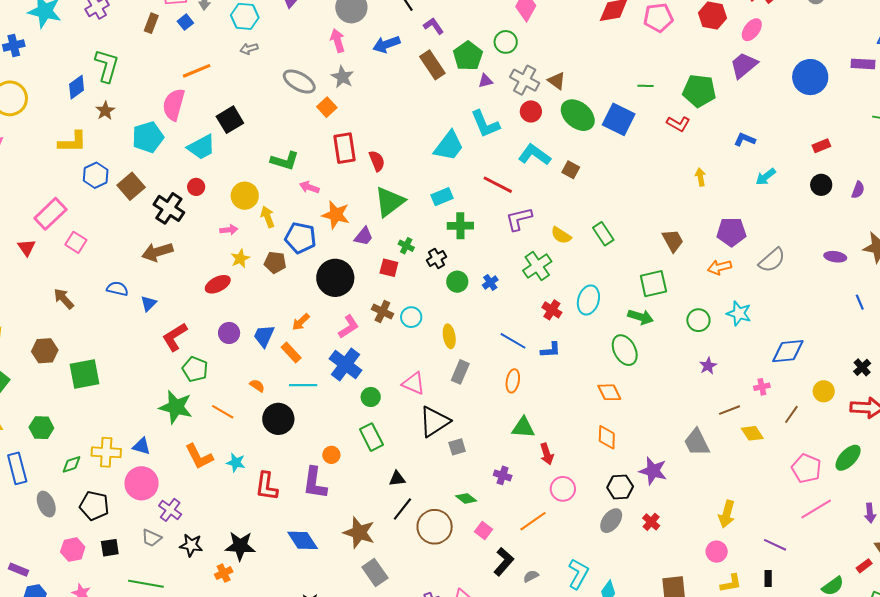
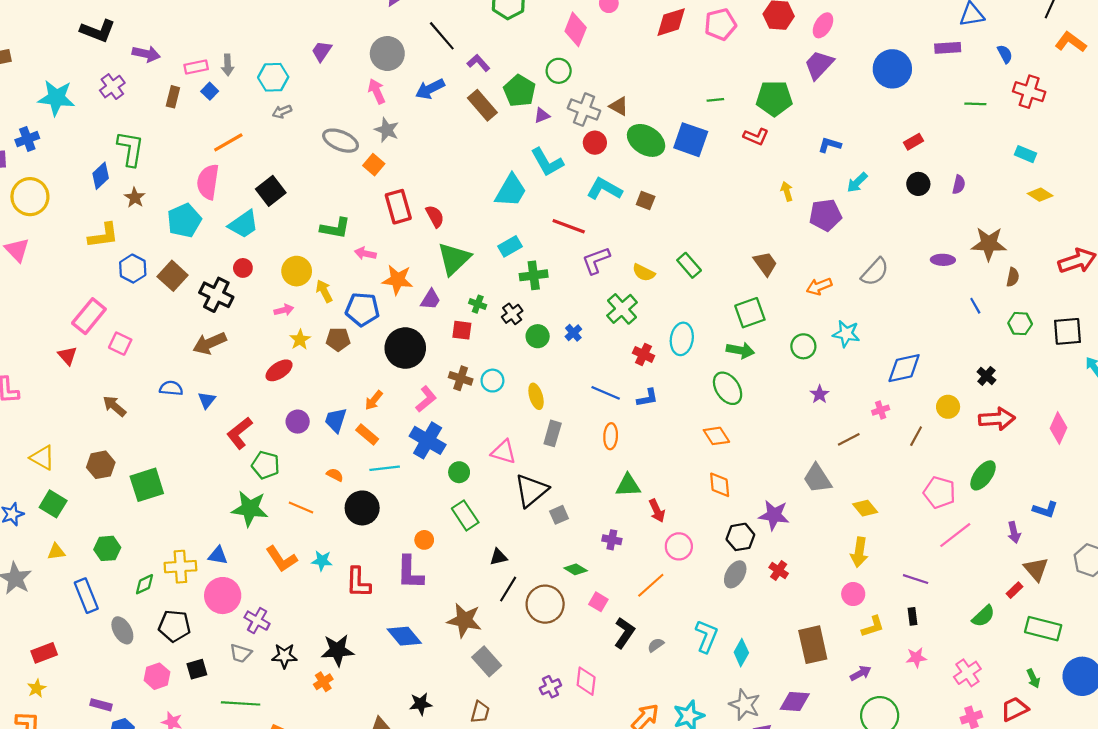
purple pentagon: (731, 232) -> (825, 215), moved
yellow diamond: (752, 433) -> (865, 508), moved

